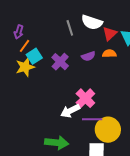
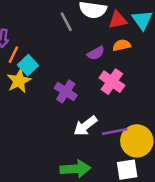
red triangle: (110, 34) -> (118, 20), turned 42
purple cross: (60, 62) -> (66, 92), moved
pink cross: (85, 98) -> (112, 82), moved

